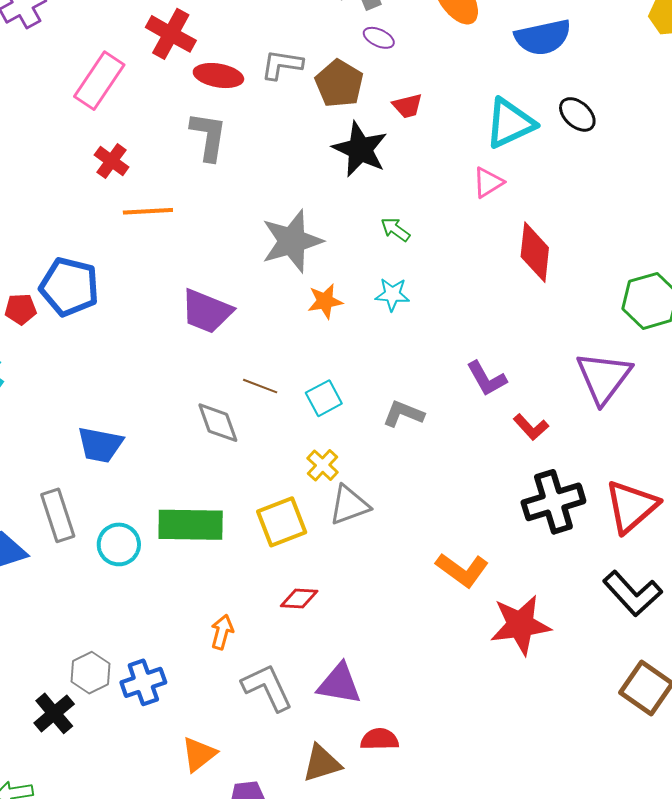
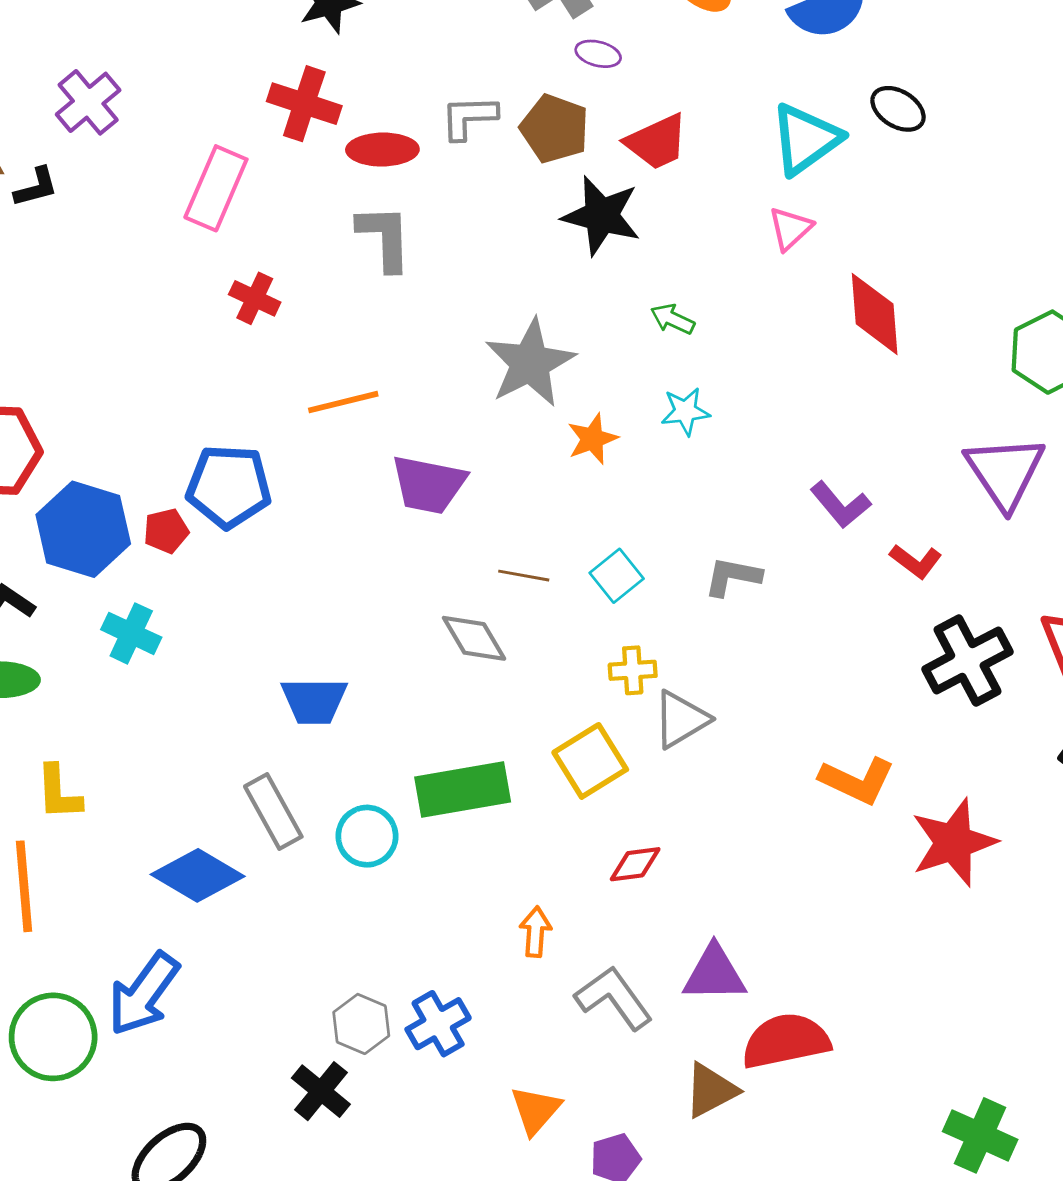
red trapezoid: (408, 106) -> (657, 142), size x1.5
orange line: (148, 211) -> (343, 402), moved
yellow cross: (323, 465) -> (633, 670), turned -36
red semicircle: (380, 739) -> (786, 1041), size x1.6

